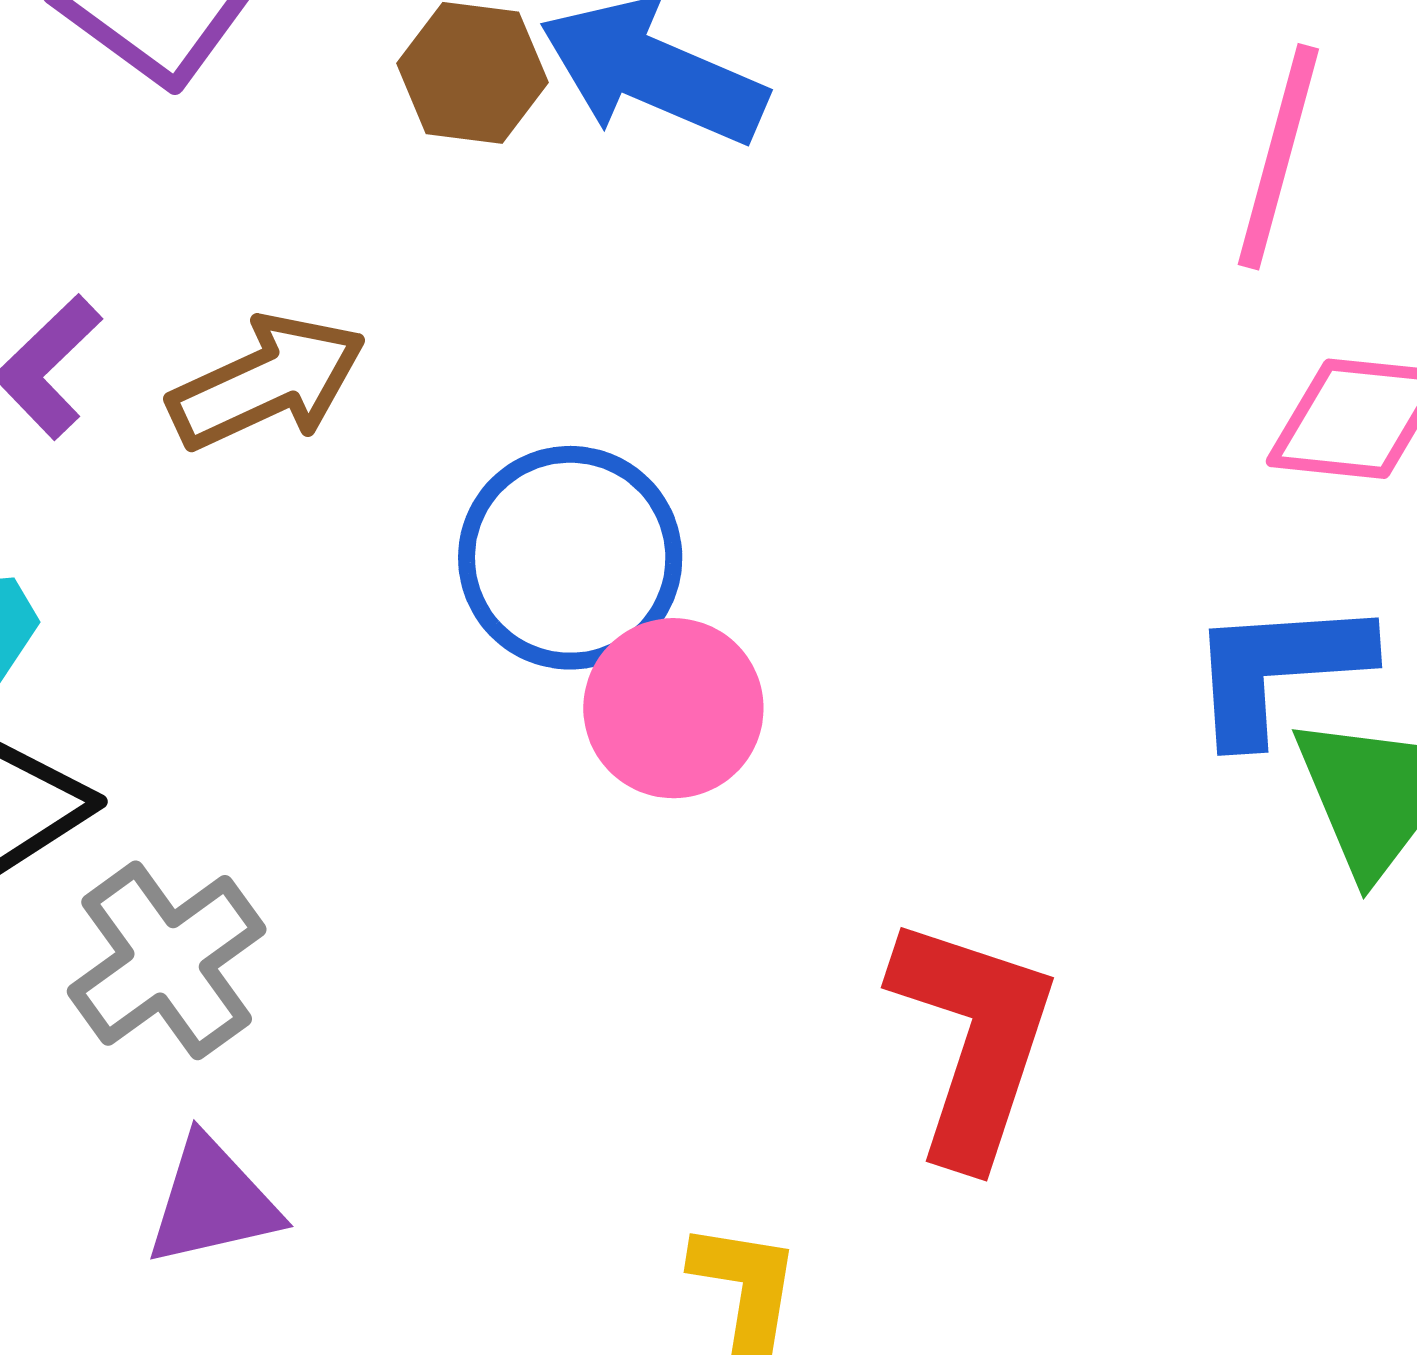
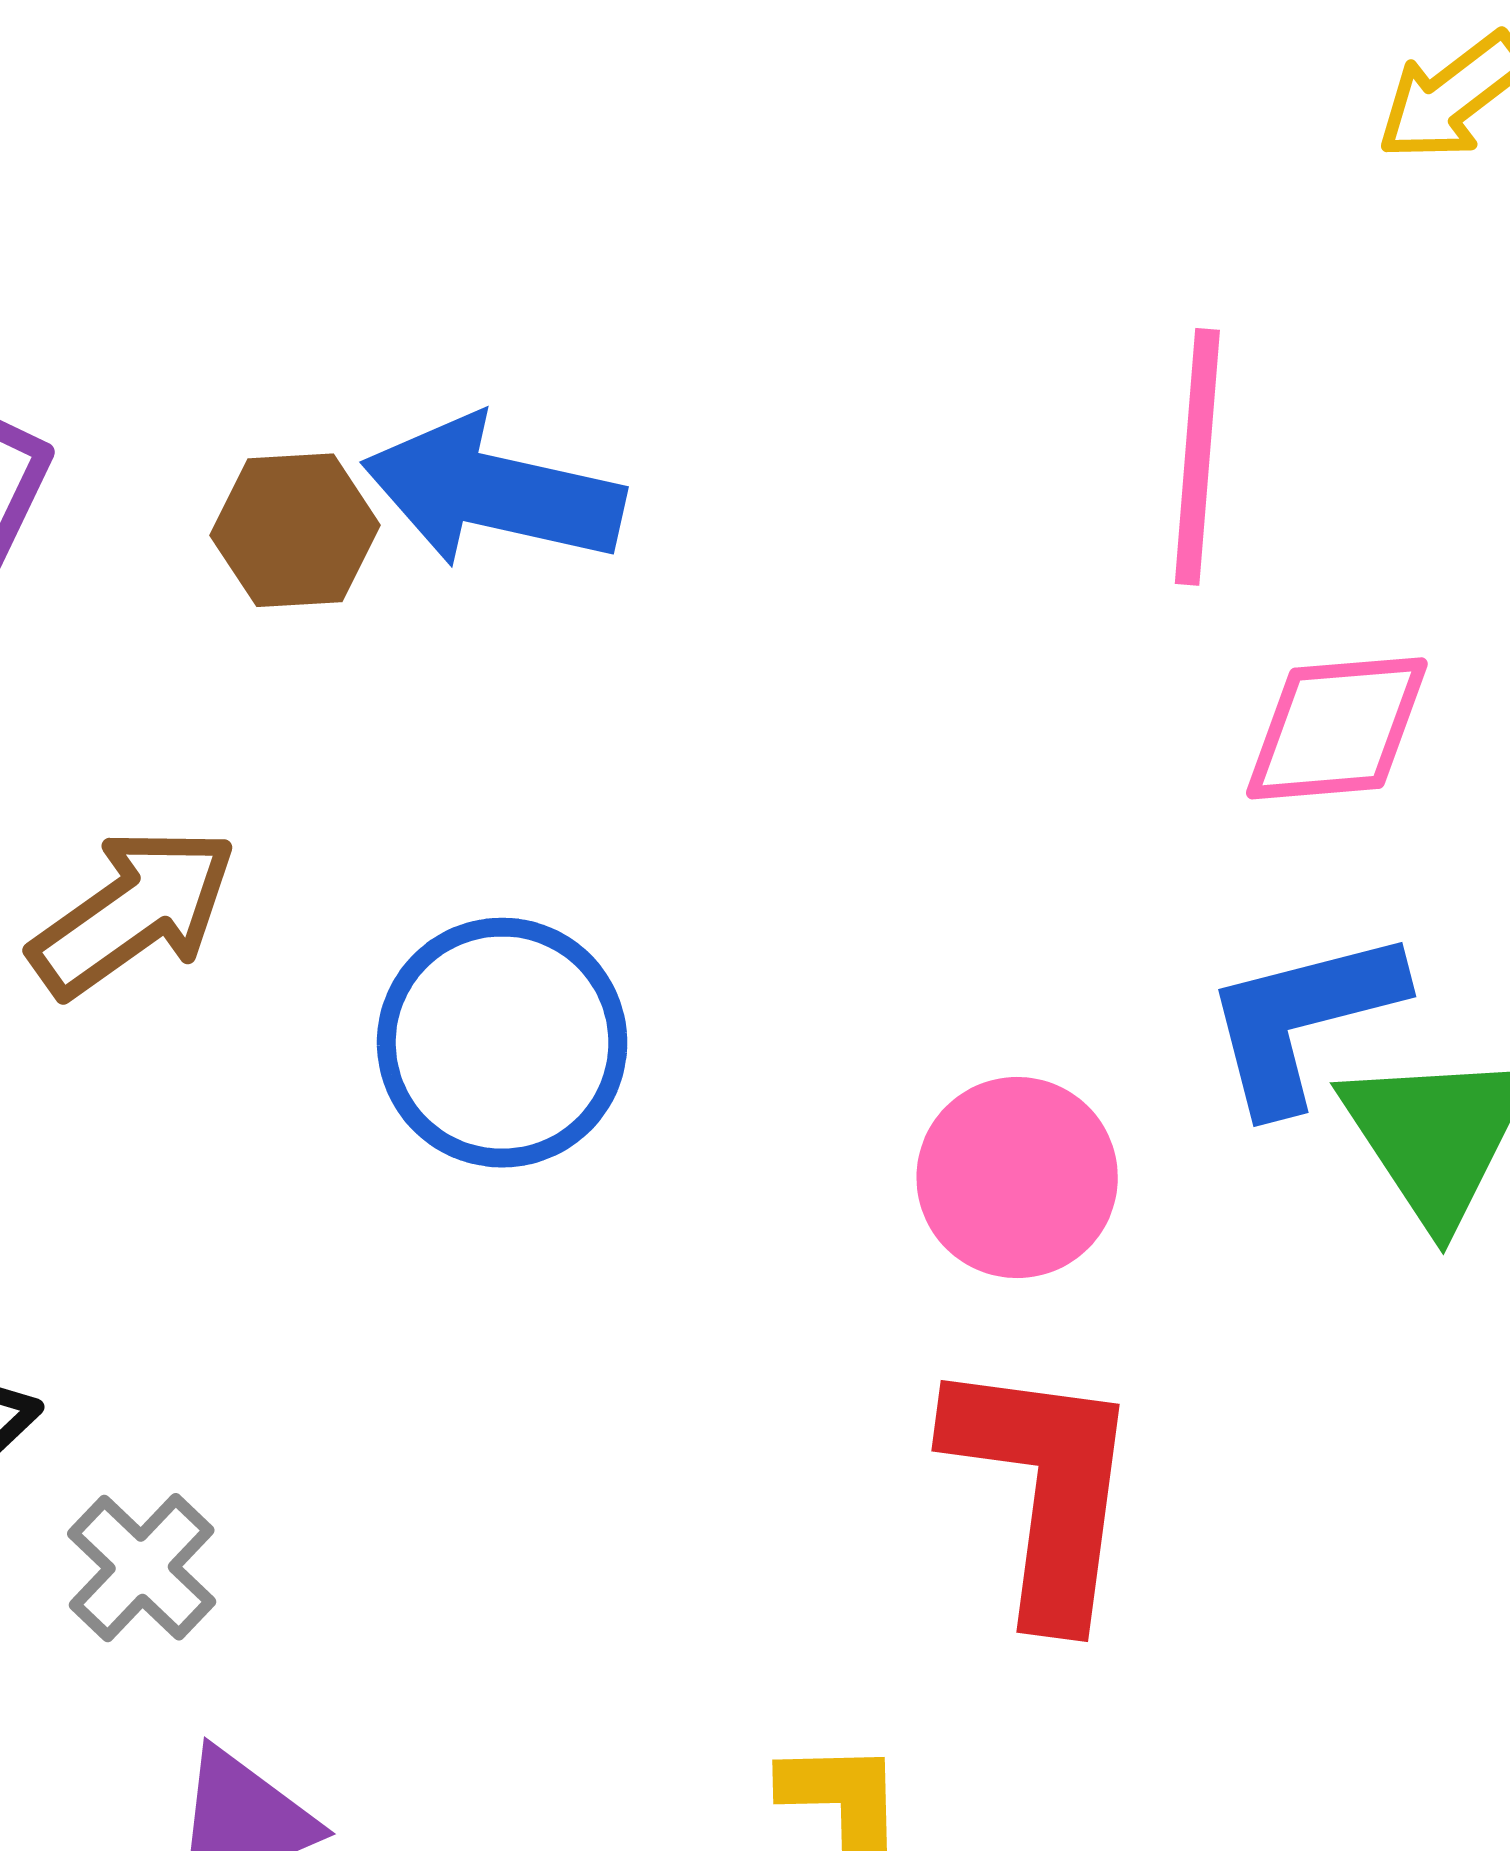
pink circle: (673, 708) -> (1017, 1178), moved
gray cross: (167, 960) -> (142, 1568), size x0.7

